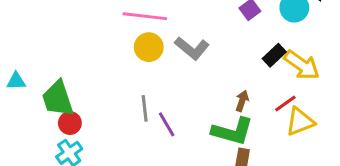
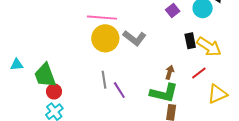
yellow circle: (149, 47) -> (105, 38), size x1.4
black rectangle: (274, 55) -> (190, 41), turned -56
yellow triangle: (300, 122) -> (217, 94), moved

